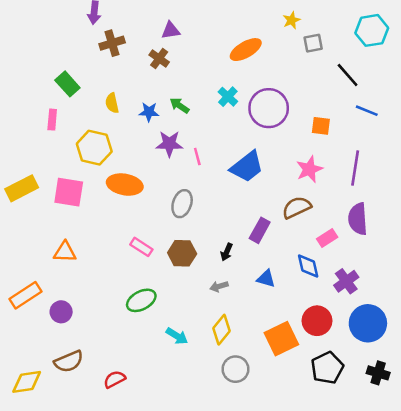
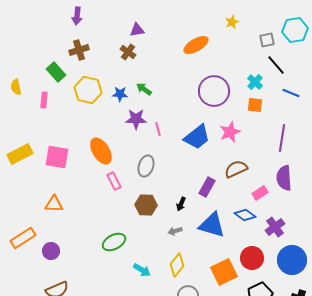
brown cross: (112, 43) -> (79, 50), moved
gray square: (313, 43) -> (267, 40), moved
cyan cross: (228, 97) -> (255, 82), moved
yellow semicircle: (112, 103) -> (16, 87), moved
yellow hexagon: (94, 148) -> (88, 90), moved
pink star: (309, 169) -> (230, 132), moved
orange ellipse: (125, 185) -> (101, 151), turned 48
pink rectangle: (141, 247) -> (114, 181), moved, turned 30
blue diamond: (308, 266) -> (245, 215), turned -40
blue triangle: (266, 279) -> (212, 225), size x1.8

